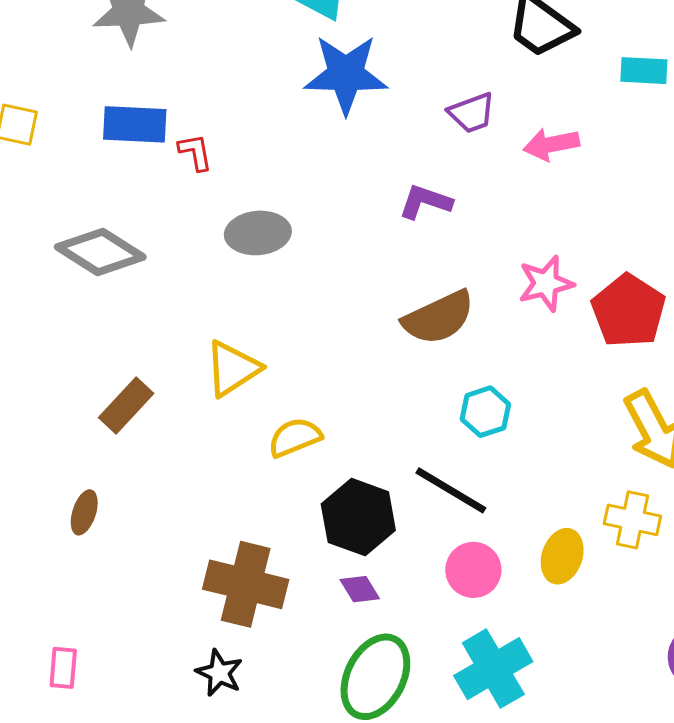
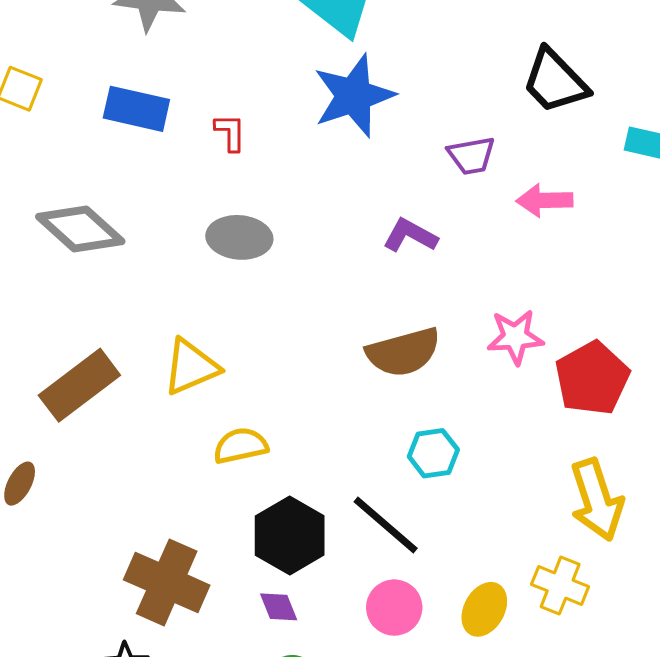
blue star: (346, 74) -> (354, 96), turned -30
red L-shape: (195, 152) -> (230, 132), moved
brown rectangle: (126, 406) -> (79, 385), size x1.4

